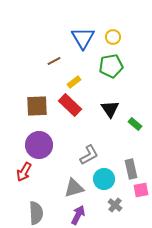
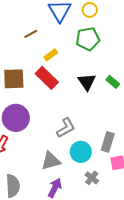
green rectangle: (135, 124) -> (113, 82), moved
gray rectangle: (131, 169) -> (108, 142), turned 30

